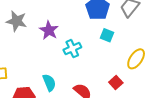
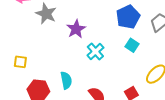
cyan cross: (72, 49) -> (95, 51), turned -30

